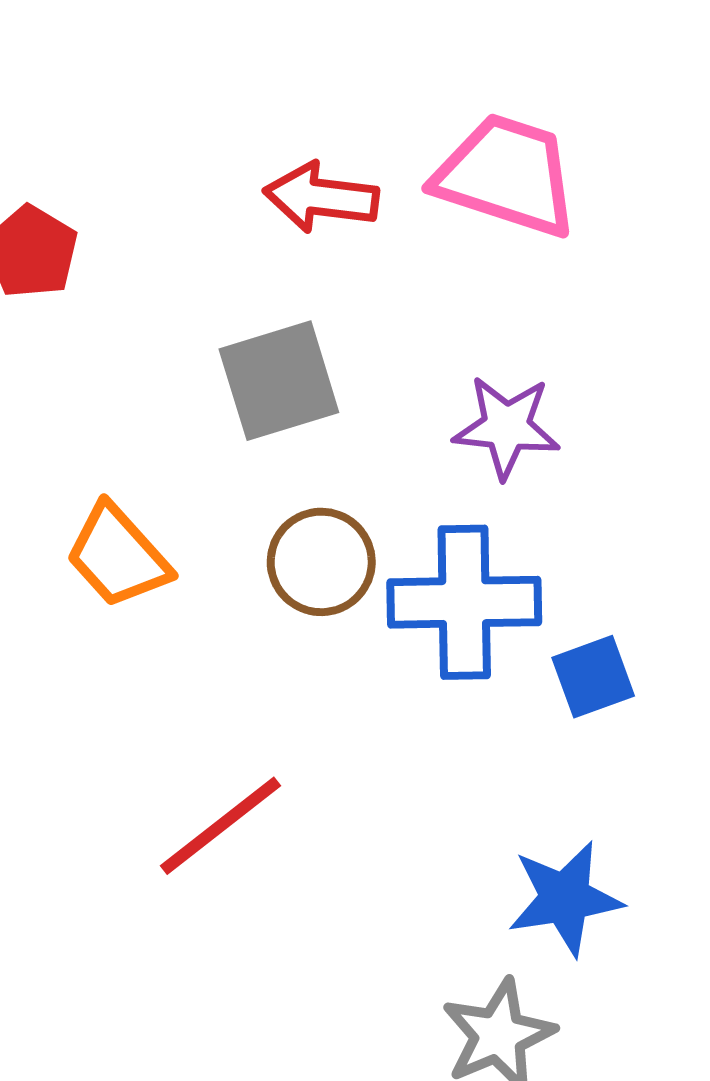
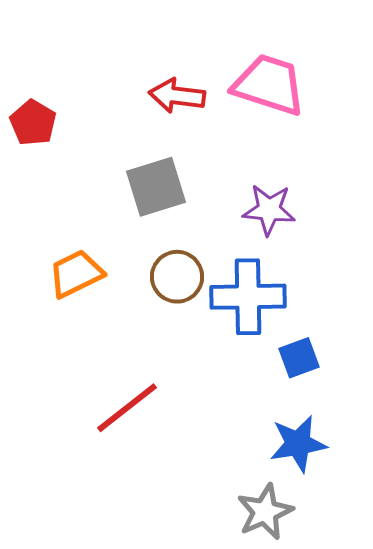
orange trapezoid: (118, 556) -> (76, 274), turned 106
blue square: (593, 677) -> (299, 358), moved

